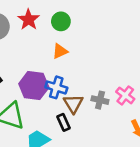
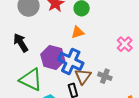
blue cross: (56, 87) -> (71, 61), size x1.4
pink cross: (125, 95) -> (125, 44), moved

